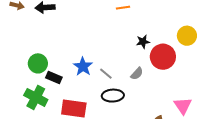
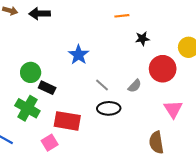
black star: (143, 42) -> (142, 39), moved
blue star: (83, 67) -> (79, 55), moved
pink triangle: (183, 106) -> (173, 109), moved

